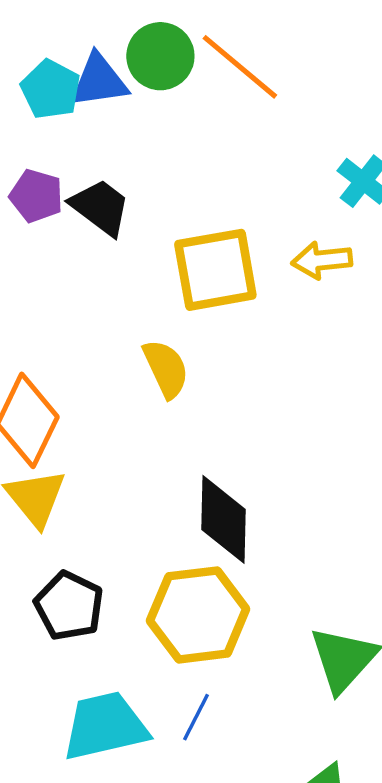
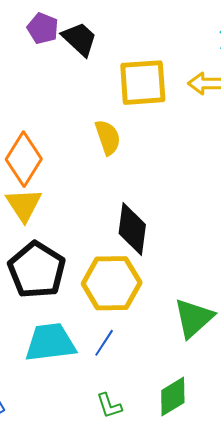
black pentagon: (69, 606) -> (37, 270), size x1.4

